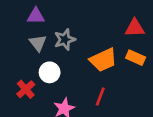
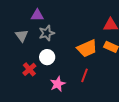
gray star: (65, 39) -> (47, 33), moved
gray triangle: (38, 43) -> (22, 36), moved

